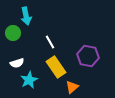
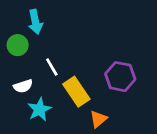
white line: (50, 42) -> (52, 67), moved

